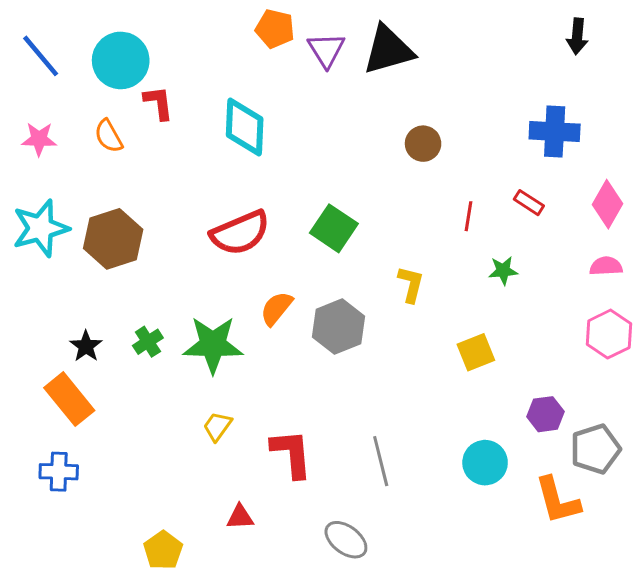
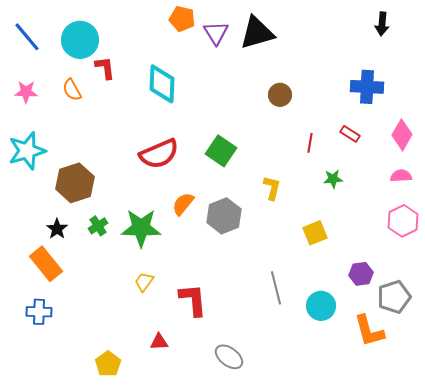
brown hexagon: (113, 239) -> (75, 183), moved
gray line: (381, 461) -> (276, 288), moved

